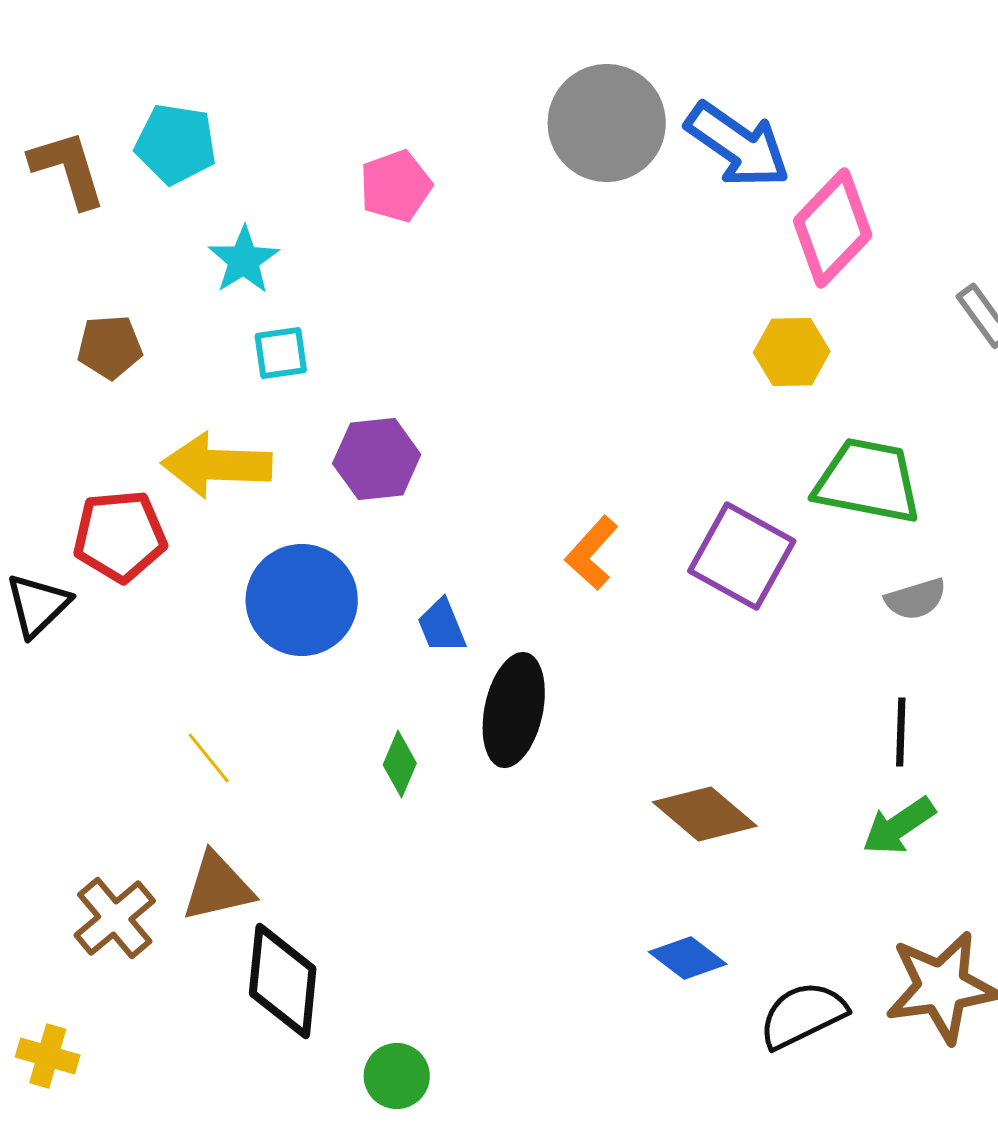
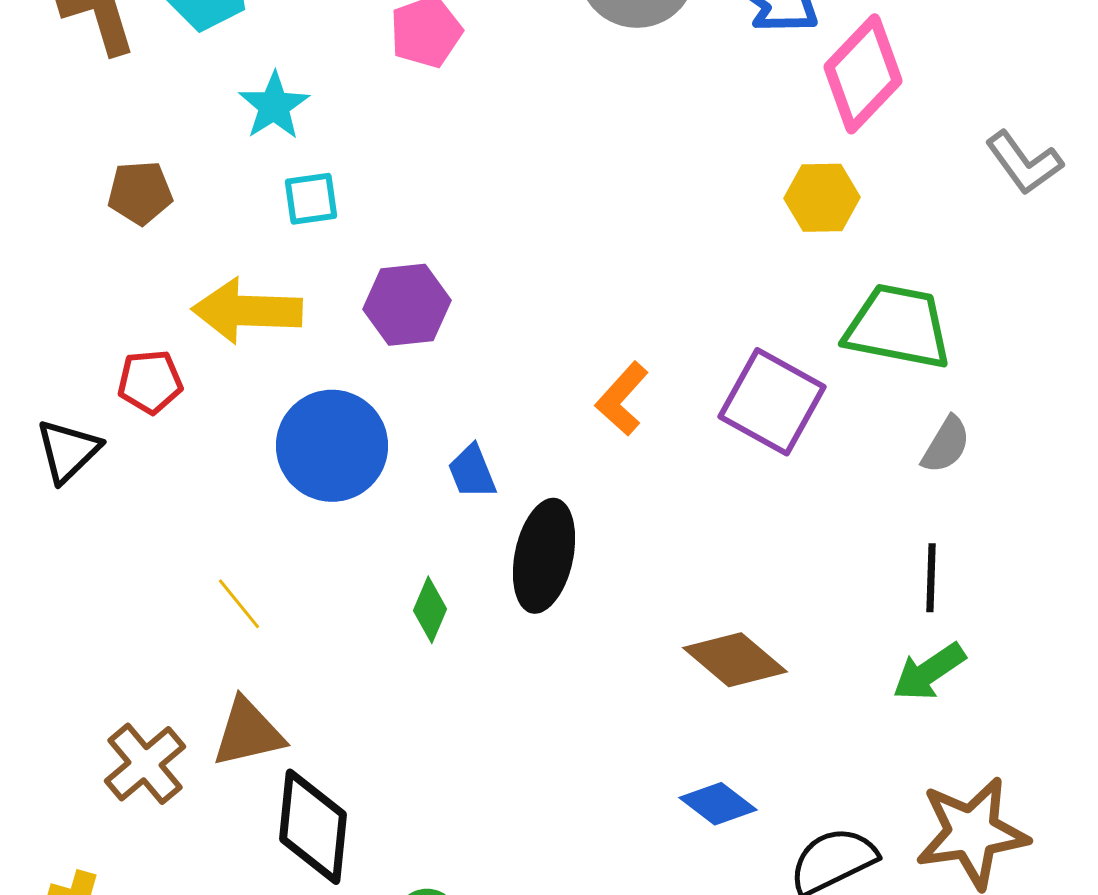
red pentagon: (120, 536) -> (150, 382), size x0.7
gray semicircle: (916, 599) -> (946, 445), turned -42

